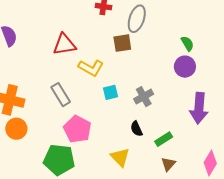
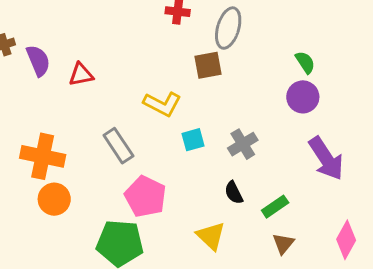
red triangle: (64, 44) -> (81, 75), moved, size x0.7
purple arrow: (199, 108) -> (326, 158), turned -36

